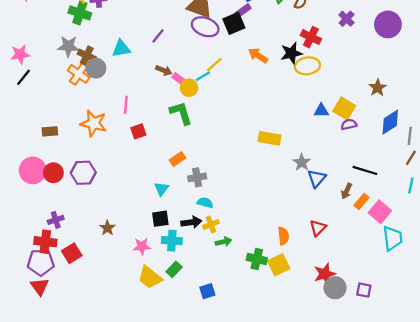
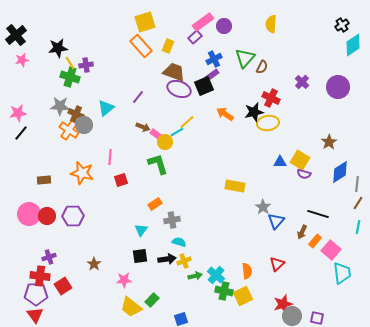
cyan triangle: (121, 49) -> (106, 108), turned -30
purple semicircle: (349, 124) -> (304, 174), turned -152
cyan cross: (172, 241) -> (216, 275), moved, turned 36

